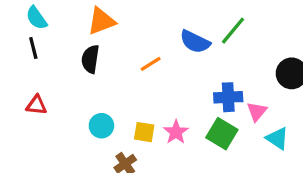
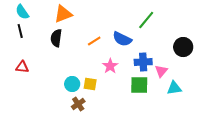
blue semicircle: (195, 42) -> (122, 39), moved
cyan circle: (101, 126) -> (72, 84), moved
pink star: (176, 132) -> (110, 66), moved
green square: (222, 134) -> (139, 85), turned -30
cyan triangle: (277, 138) -> (174, 88), turned -42

